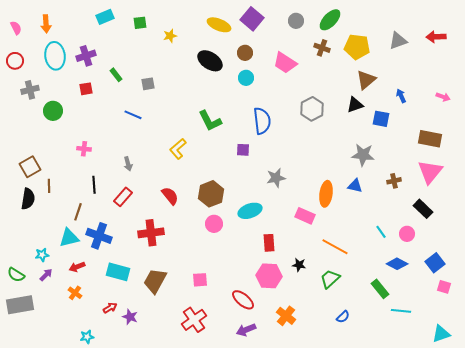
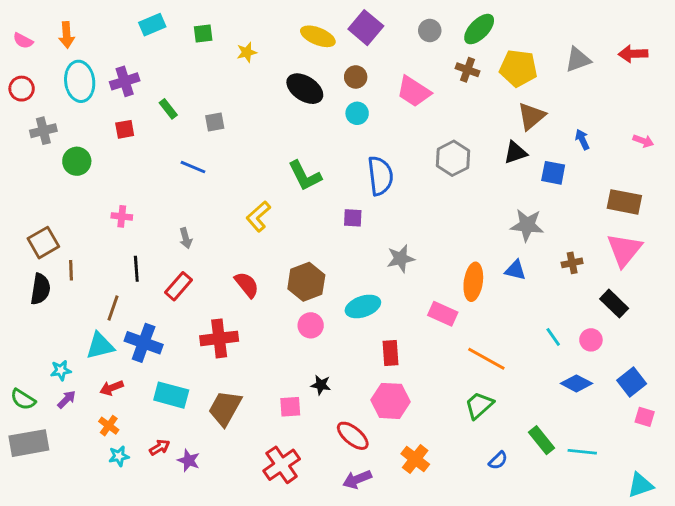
pink semicircle: (16, 28) -> (23, 41), turned 144
black star: (299, 265) -> (321, 385), moved
green rectangle: (380, 289) -> (542, 440), moved
cyan star: (87, 337) -> (119, 456), moved

